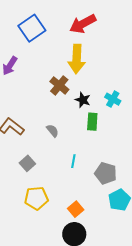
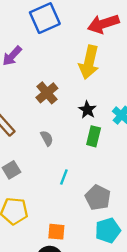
brown cross: (59, 85) -> (47, 93), moved
orange square: (76, 209) -> (56, 232), turned 35

